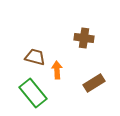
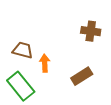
brown cross: (84, 38) -> (91, 31), moved

